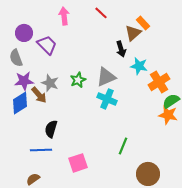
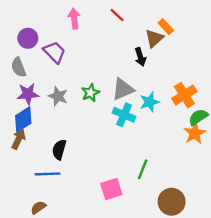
cyan star: (139, 66) -> (150, 102), moved, turned -30
brown arrow: (39, 95) -> (19, 139), moved, turned -114
orange star: (168, 115) -> (195, 133), turned 30
pink square: (78, 163) -> (111, 189), moved

